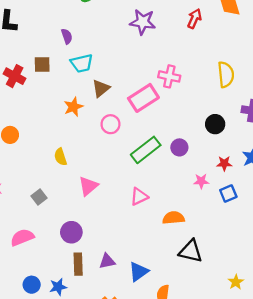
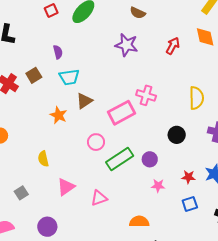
brown square: (42, 64) -> (34, 75), turned -35
orange star: (73, 107) -> (58, 115), turned -30
pink circle: (111, 124) -> (96, 142), moved
black circle: (215, 124) -> (177, 135), moved
pink star: (201, 181) -> (158, 186), moved
pink triangle: (139, 197) -> (99, 198), moved

